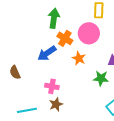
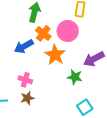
orange star: (79, 58) -> (55, 55), size x1.5

